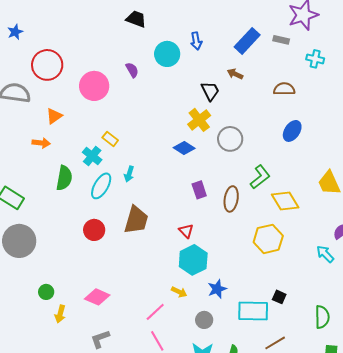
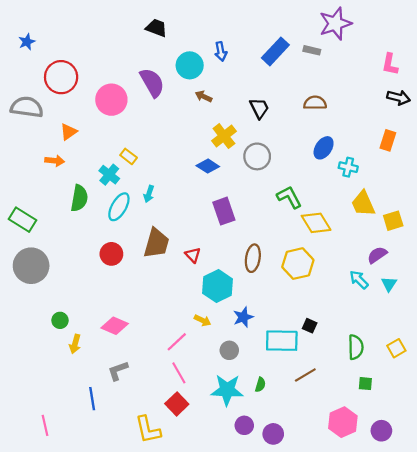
cyan cross: (315, 59) -> (348, 167), moved
purple semicircle: (132, 70) -> (152, 82), size x1.8
brown arrow: (235, 74) -> (204, 96), moved
black trapezoid: (210, 91) -> (259, 108), moved
green L-shape: (260, 177) -> (289, 197), turned -80
purple rectangle: (199, 190) -> (224, 211), size x1.4
brown ellipse: (231, 199) -> (253, 258), moved
red triangle: (186, 231) -> (193, 255), moved

